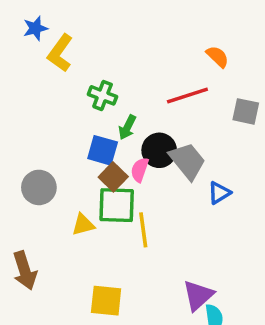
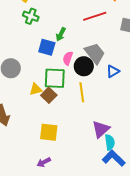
green cross: (103, 95) -> (31, 16), moved
black circle: (159, 150) -> (84, 66), moved
brown square: (113, 177) -> (49, 95), moved
yellow line: (143, 230) -> (82, 92), moved

